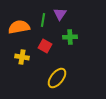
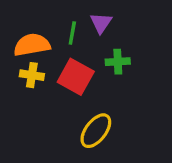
red square: (45, 46) -> (76, 77), size x1.5
yellow cross: (22, 57) -> (32, 75), moved

